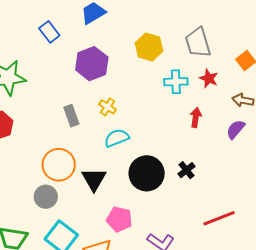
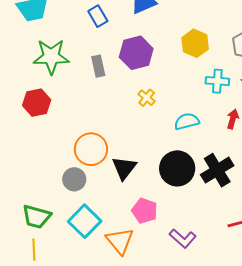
gray rectangle: (71, 116) -> (98, 66), moved
cyan semicircle: (117, 138) -> (187, 121), moved
black cross: (186, 170) -> (217, 170), size x1.8

